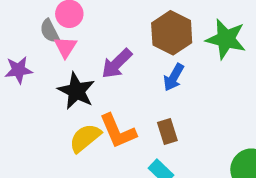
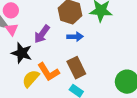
blue arrow: (174, 77) -> (75, 37), turned -112
brown rectangle: (167, 132) -> (76, 68), size x1.5

